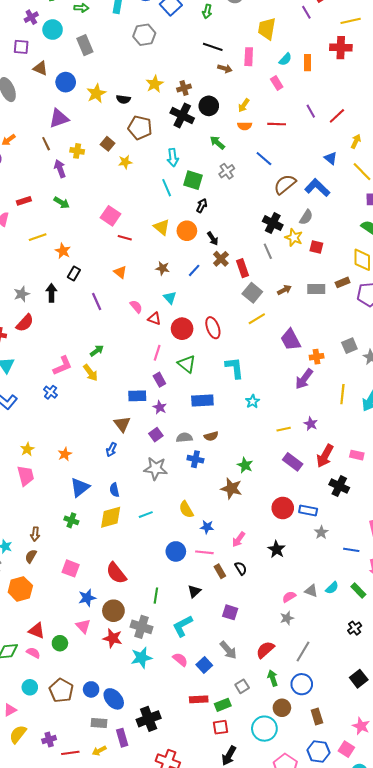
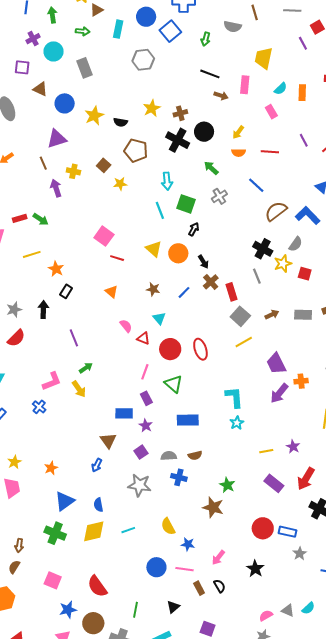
green arrow: (62, 203) -> (41, 219), moved
yellow star: (294, 238) -> (283, 264), turned 30
purple line: (97, 302) -> (74, 338), moved
cyan L-shape: (234, 368) -> (234, 397), moved
purple arrow: (304, 379) -> (279, 393), moved
green cross: (71, 520) -> (55, 533), size x1.5

